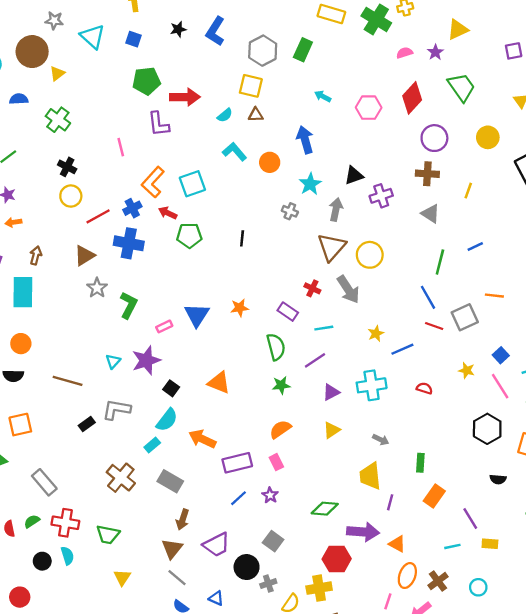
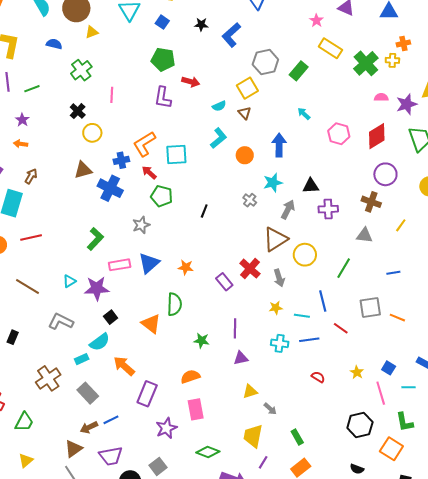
purple star: (435, 52) -> (407, 104), size x1.5
yellow square: (251, 86) -> (247, 88), turned 30
red arrow: (185, 97) -> (191, 82), size x0.7
brown triangle: (256, 115) -> (245, 113), turned 32
pink line: (121, 147) -> (112, 95), moved
cyan L-shape: (235, 152) -> (219, 138), turned 75
yellow circle: (71, 196) -> (92, 133), moved
gray triangle: (431, 214) -> (364, 235), turned -42
red line: (98, 216) -> (31, 238), moved
brown triangle: (84, 256) -> (83, 170), moved
green line: (440, 262) -> (344, 268), moved
gray star: (97, 288) -> (141, 225), moved
red cross: (312, 288) -> (250, 269), size x1.5
gray arrow: (348, 289) -> (279, 278), size x0.7
blue line: (428, 297) -> (323, 301), moved
gray square: (465, 317) -> (370, 307), moved
pink rectangle: (164, 326) -> (120, 265), size x1.5
cyan line: (324, 328) -> (302, 316), moved
yellow star: (376, 333) -> (276, 308), moved
green semicircle: (276, 347) -> (174, 304), moved
blue square: (501, 355) -> (389, 368), turned -32
purple line: (315, 360) -> (235, 328), turned -72
cyan cross: (372, 385) -> (280, 343), moved, size x0.7
black rectangle: (87, 424) -> (13, 337), moved, turned -48
yellow triangle: (332, 430) -> (250, 391), moved
pink rectangle: (276, 462) -> (196, 409), moved, size x1.5
purple rectangle: (237, 463) -> (147, 394), turned -70
green rectangle: (420, 463) -> (297, 437), turned -49
purple star: (270, 495) -> (166, 428), size x1.5
blue line: (238, 498) -> (111, 420), moved
brown arrow: (183, 520) -> (89, 427), turned 30
green trapezoid: (108, 535) -> (24, 422), turned -90

